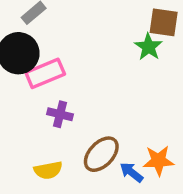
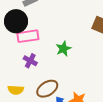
green star: (148, 47) -> (63, 49), moved

